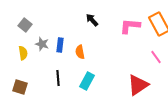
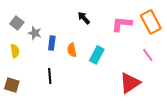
gray star: (42, 44) -> (35, 33), moved
cyan rectangle: (87, 81) -> (97, 55), moved

